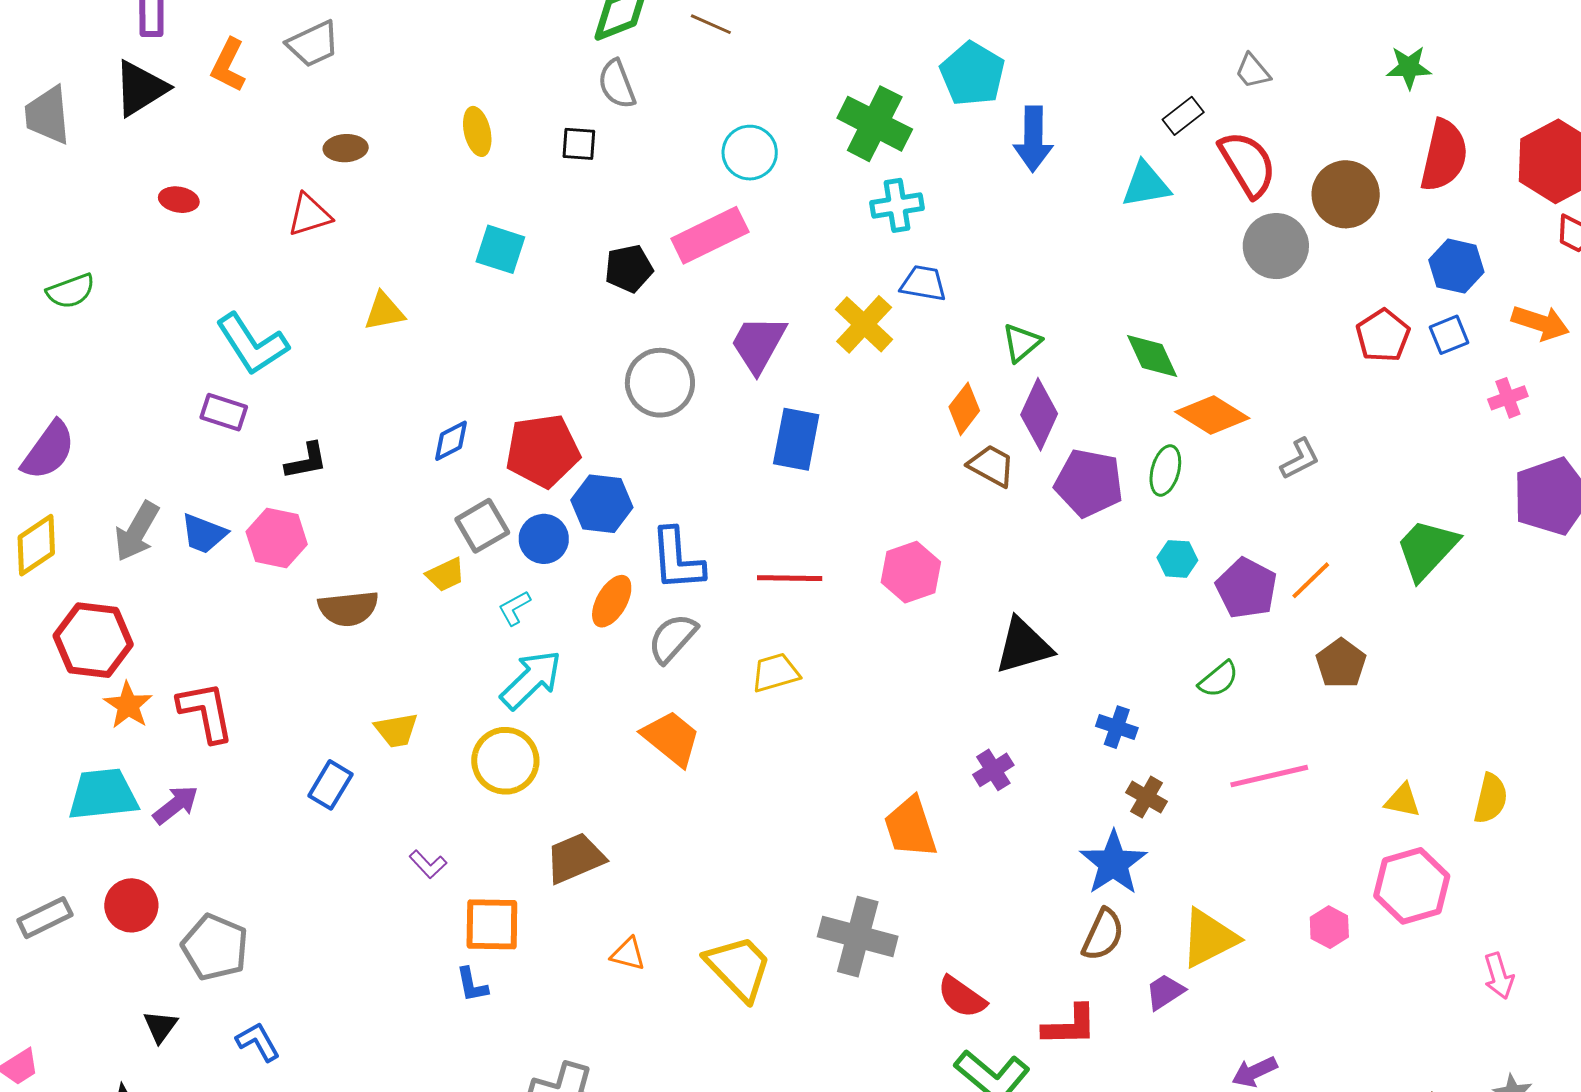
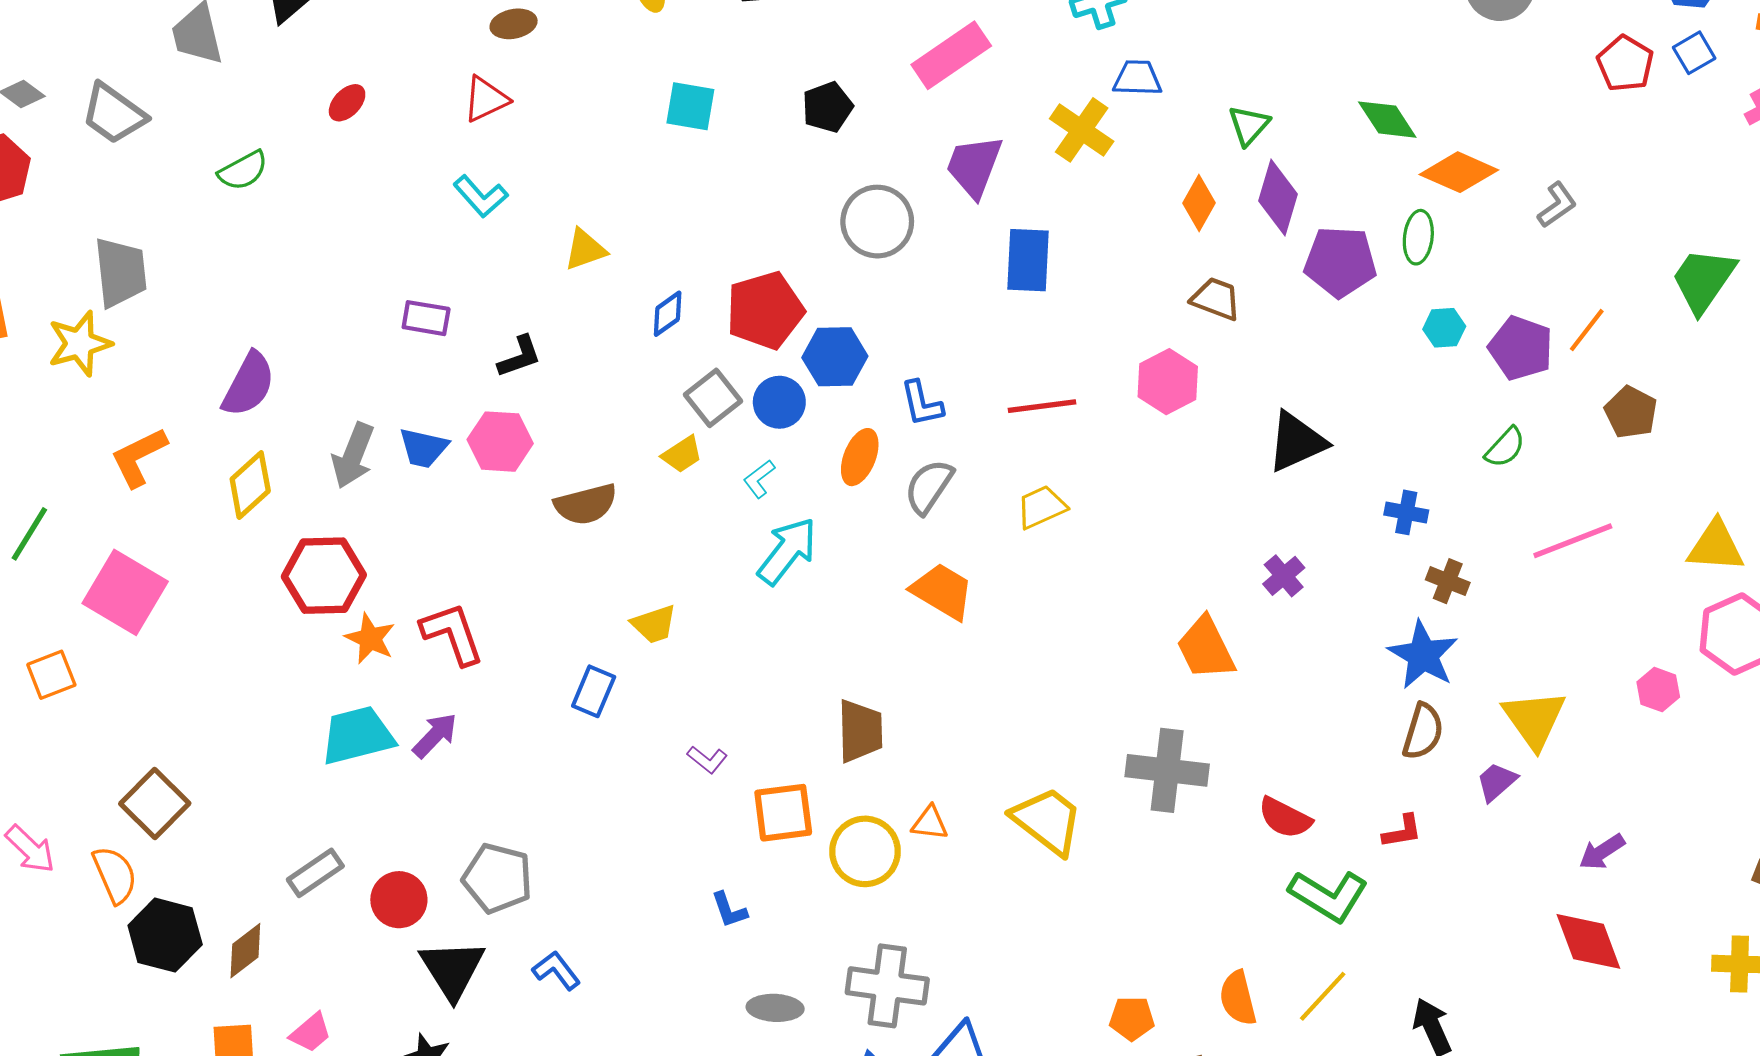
red ellipse: (179, 200) -> (347, 103), turned -48
pink rectangle: (710, 235) -> (951, 55), moved
green semicircle: (71, 291) -> (243, 171), moved
yellow triangle: (384, 311) -> (585, 250), moved
cyan L-shape: (252, 344) -> (481, 196), moved, size x0.7
brown trapezoid: (991, 466) -> (1216, 299), moved
blue L-shape: (677, 559) -> (922, 403), size x0.7
yellow circle: (505, 761) -> (865, 851), moved
yellow triangle: (1403, 801) -> (1716, 546), size x1.5
brown trapezoid: (575, 858) -> (860, 731), turned 120
red circle: (131, 905) -> (399, 900), moved
yellow triangle: (1209, 938) -> (1534, 719), turned -30
blue L-shape: (472, 985) -> (729, 910), moved
black triangle: (160, 1026) -> (452, 969), size x1.8
red L-shape: (1070, 1026) -> (1402, 831), size x0.7

